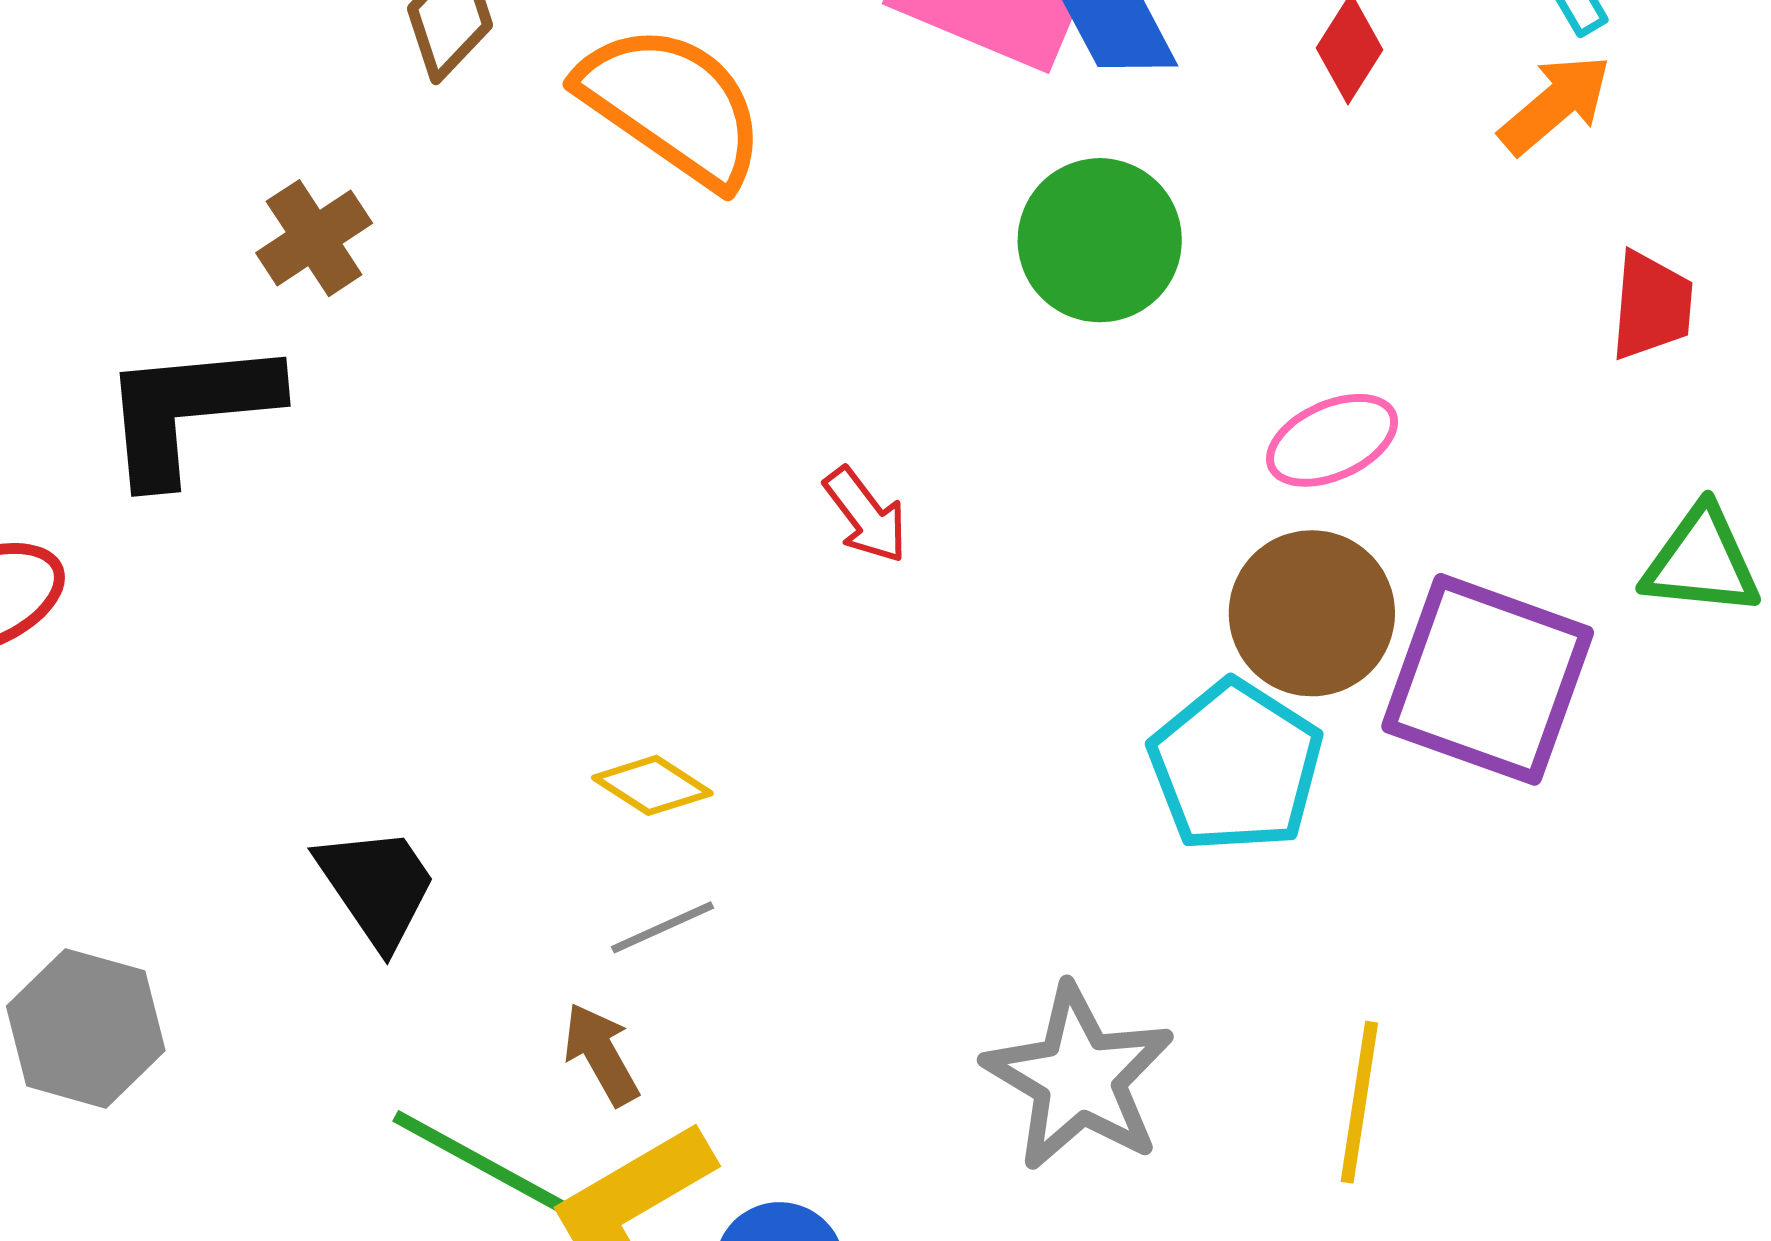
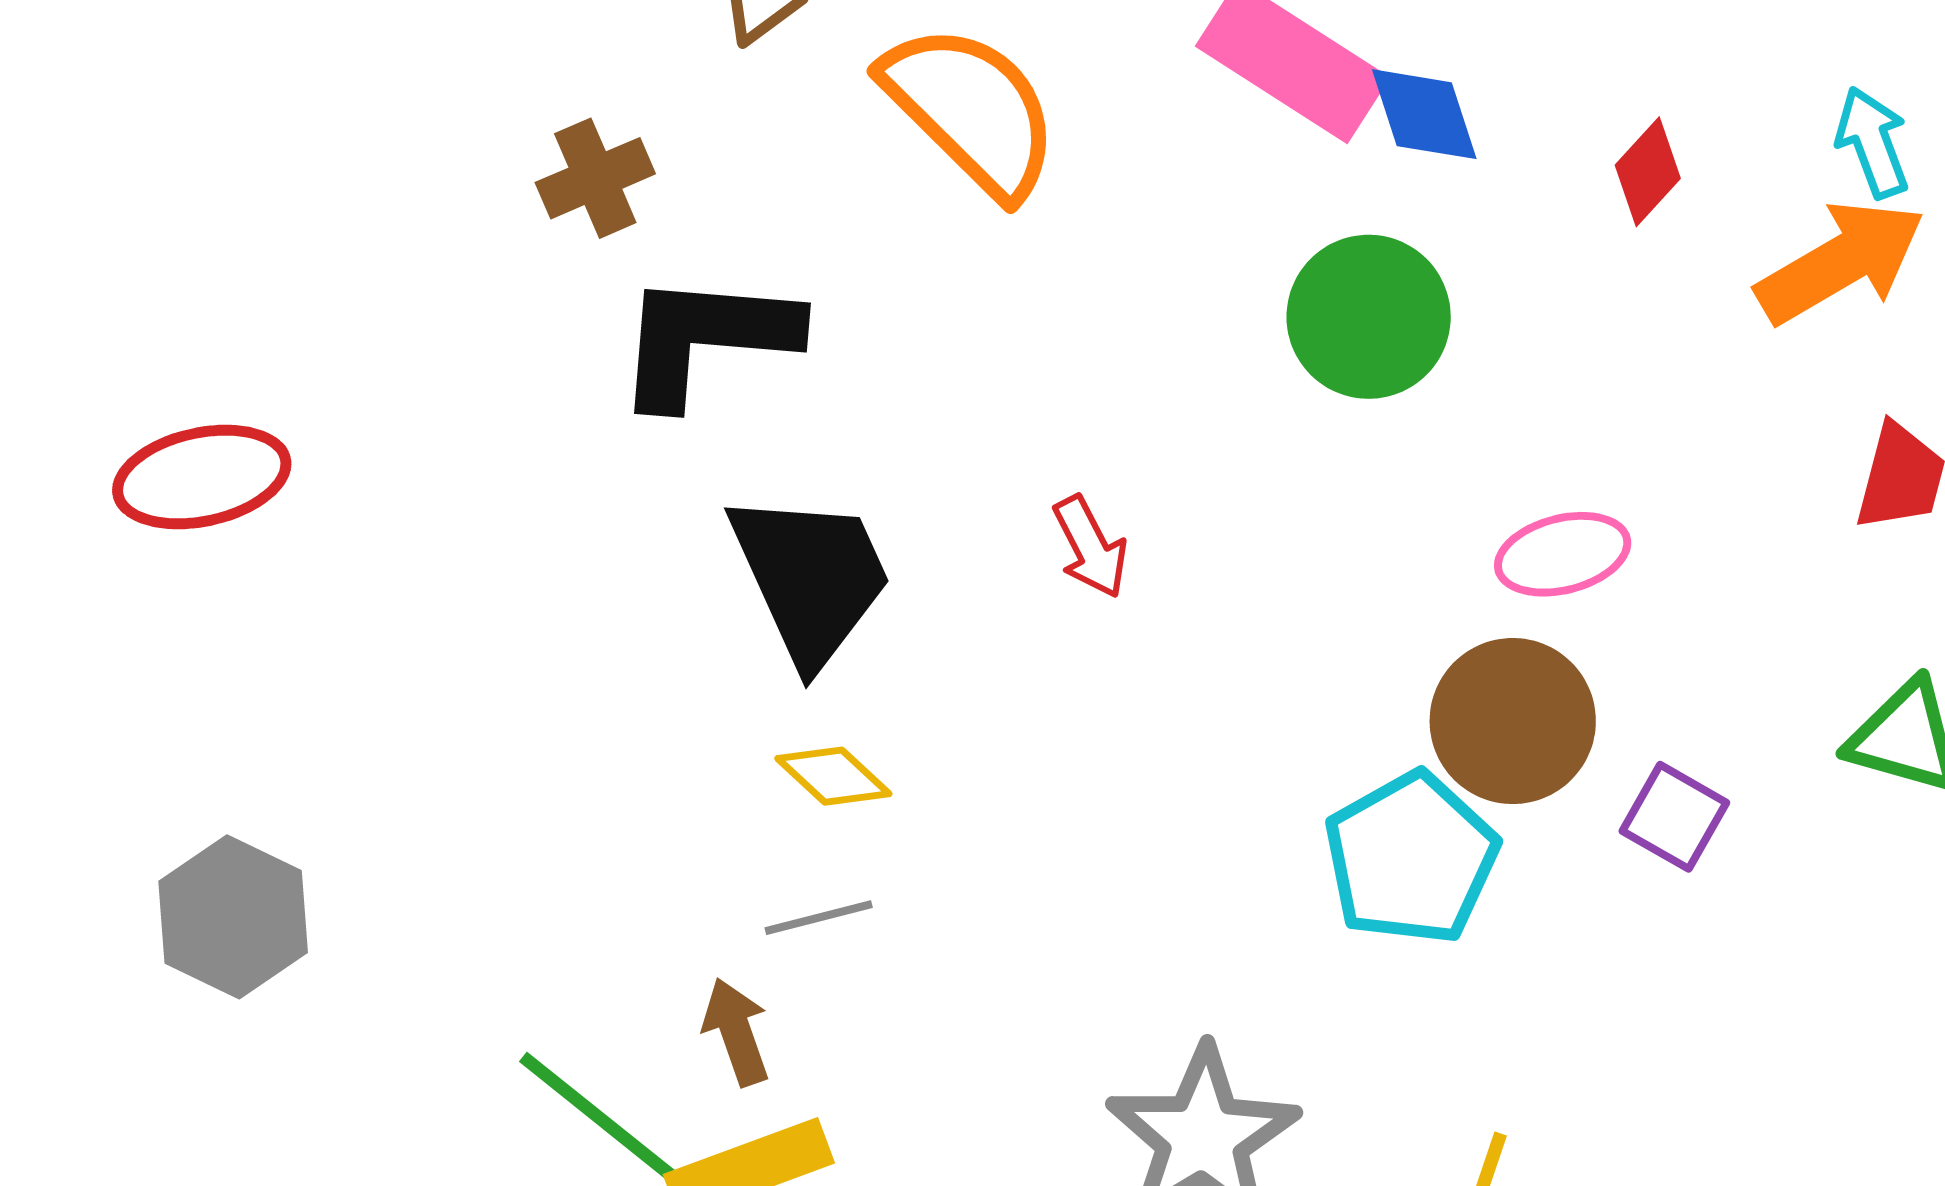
orange arrow: (1555, 104) -> (1841, 262), size x1.4
black L-shape: (189, 410) -> (706, 339), moved
purple square: (1488, 679) -> (1674, 817), size x0.5
black trapezoid: (377, 886) -> (811, 578), moved, size x1.4

